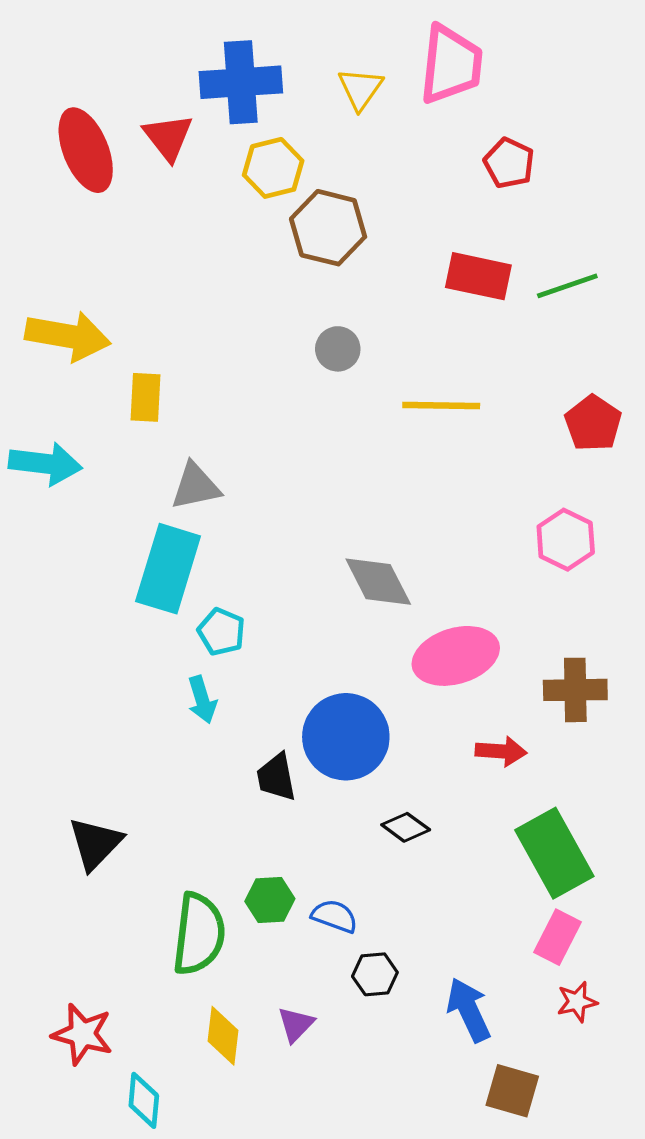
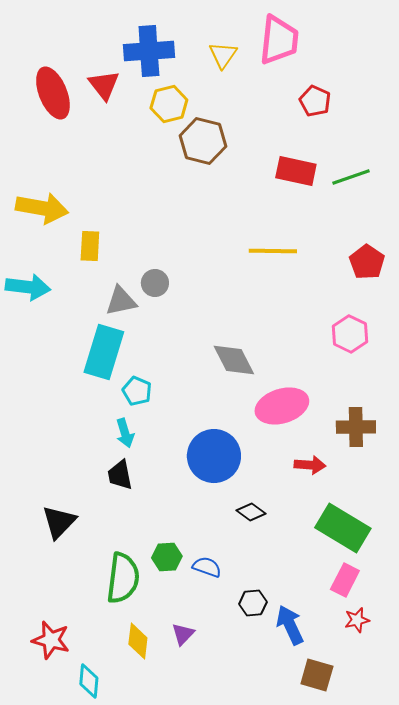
gray circle: (338, 349) -> (155, 283), moved
black trapezoid: (276, 777) -> (120, 475), moved
green rectangle: (554, 853) -> (343, 528), turned -30
black hexagon: (375, 974) -> (253, 603), moved

